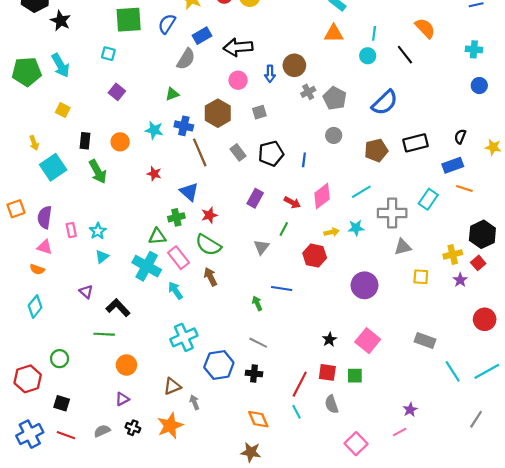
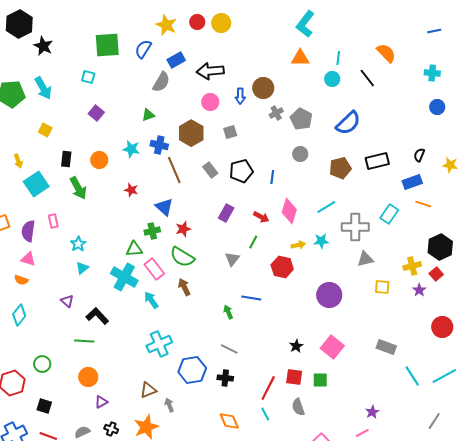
pink diamond: (322, 196) -> (289, 211), turned -35
pink rectangle: (71, 230) -> (53, 221), moved
orange circle: (126, 365) -> (88, 377), moved

